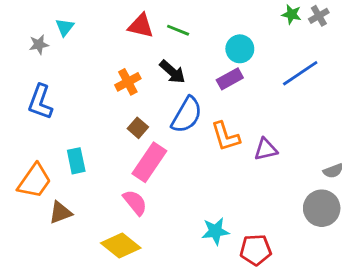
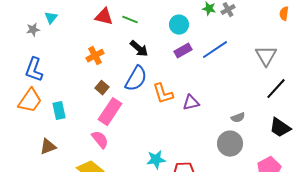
cyan circle: (240, 49) -> (179, 25), moved
black arrow: (172, 72) -> (139, 49), moved
purple rectangle: (230, 79) -> (183, 51), moved
orange trapezoid: (35, 181) -> (30, 101), moved

